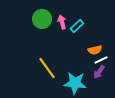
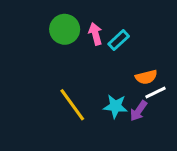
purple arrow: (99, 72) -> (139, 111), moved
cyan star: (75, 83) -> (115, 106), moved, size x0.7

